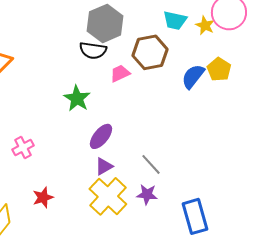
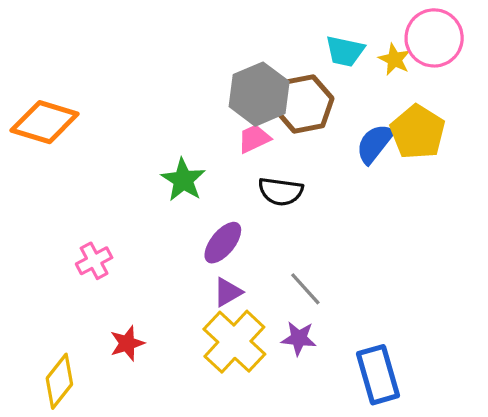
gray hexagon: (105, 23) -> (259, 94), moved
black semicircle: (93, 50) -> (281, 191), moved
yellow pentagon: (219, 69) -> (418, 132), size x1.4

